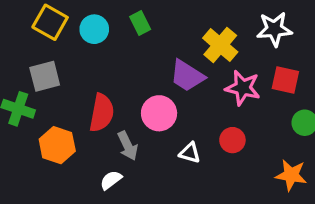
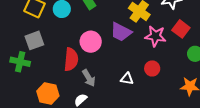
red square: (285, 80) -> (181, 29), turned 30
pink circle: (159, 113) -> (91, 42), moved
orange hexagon: (57, 145) -> (48, 93), moved

